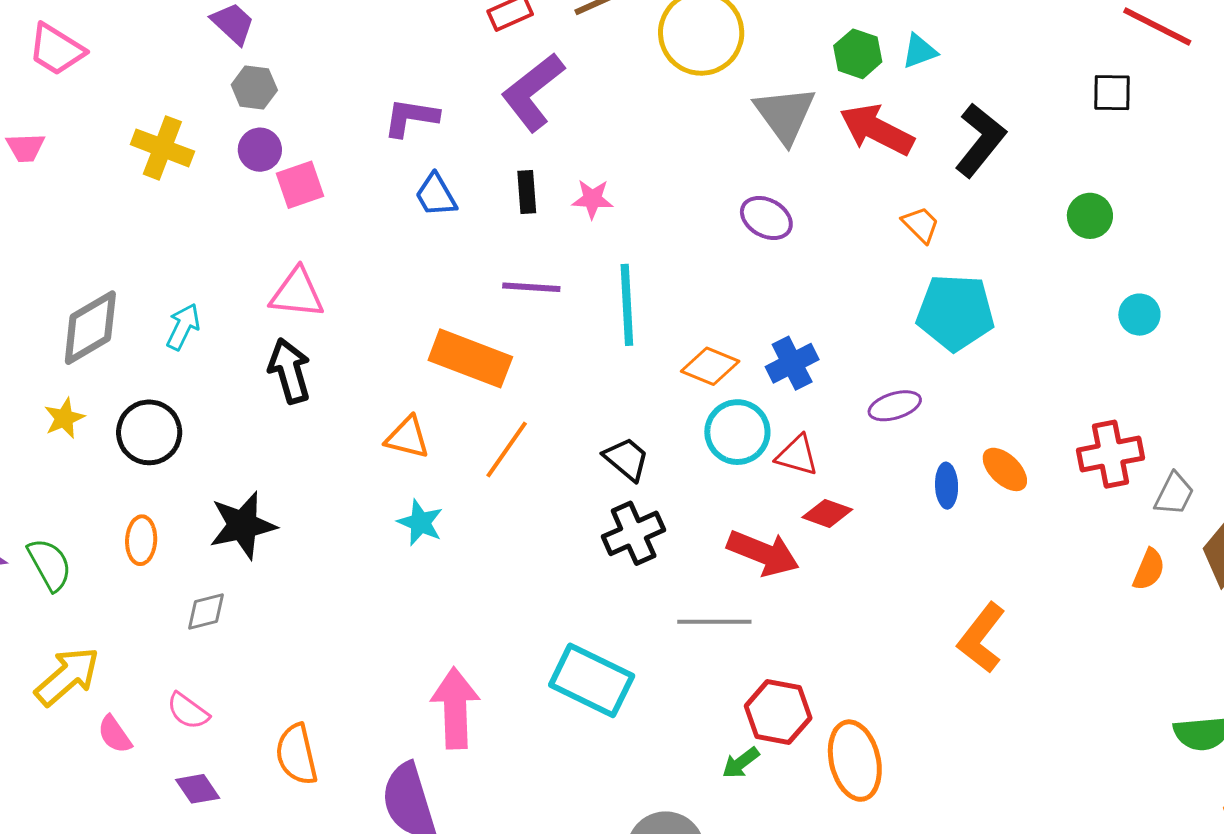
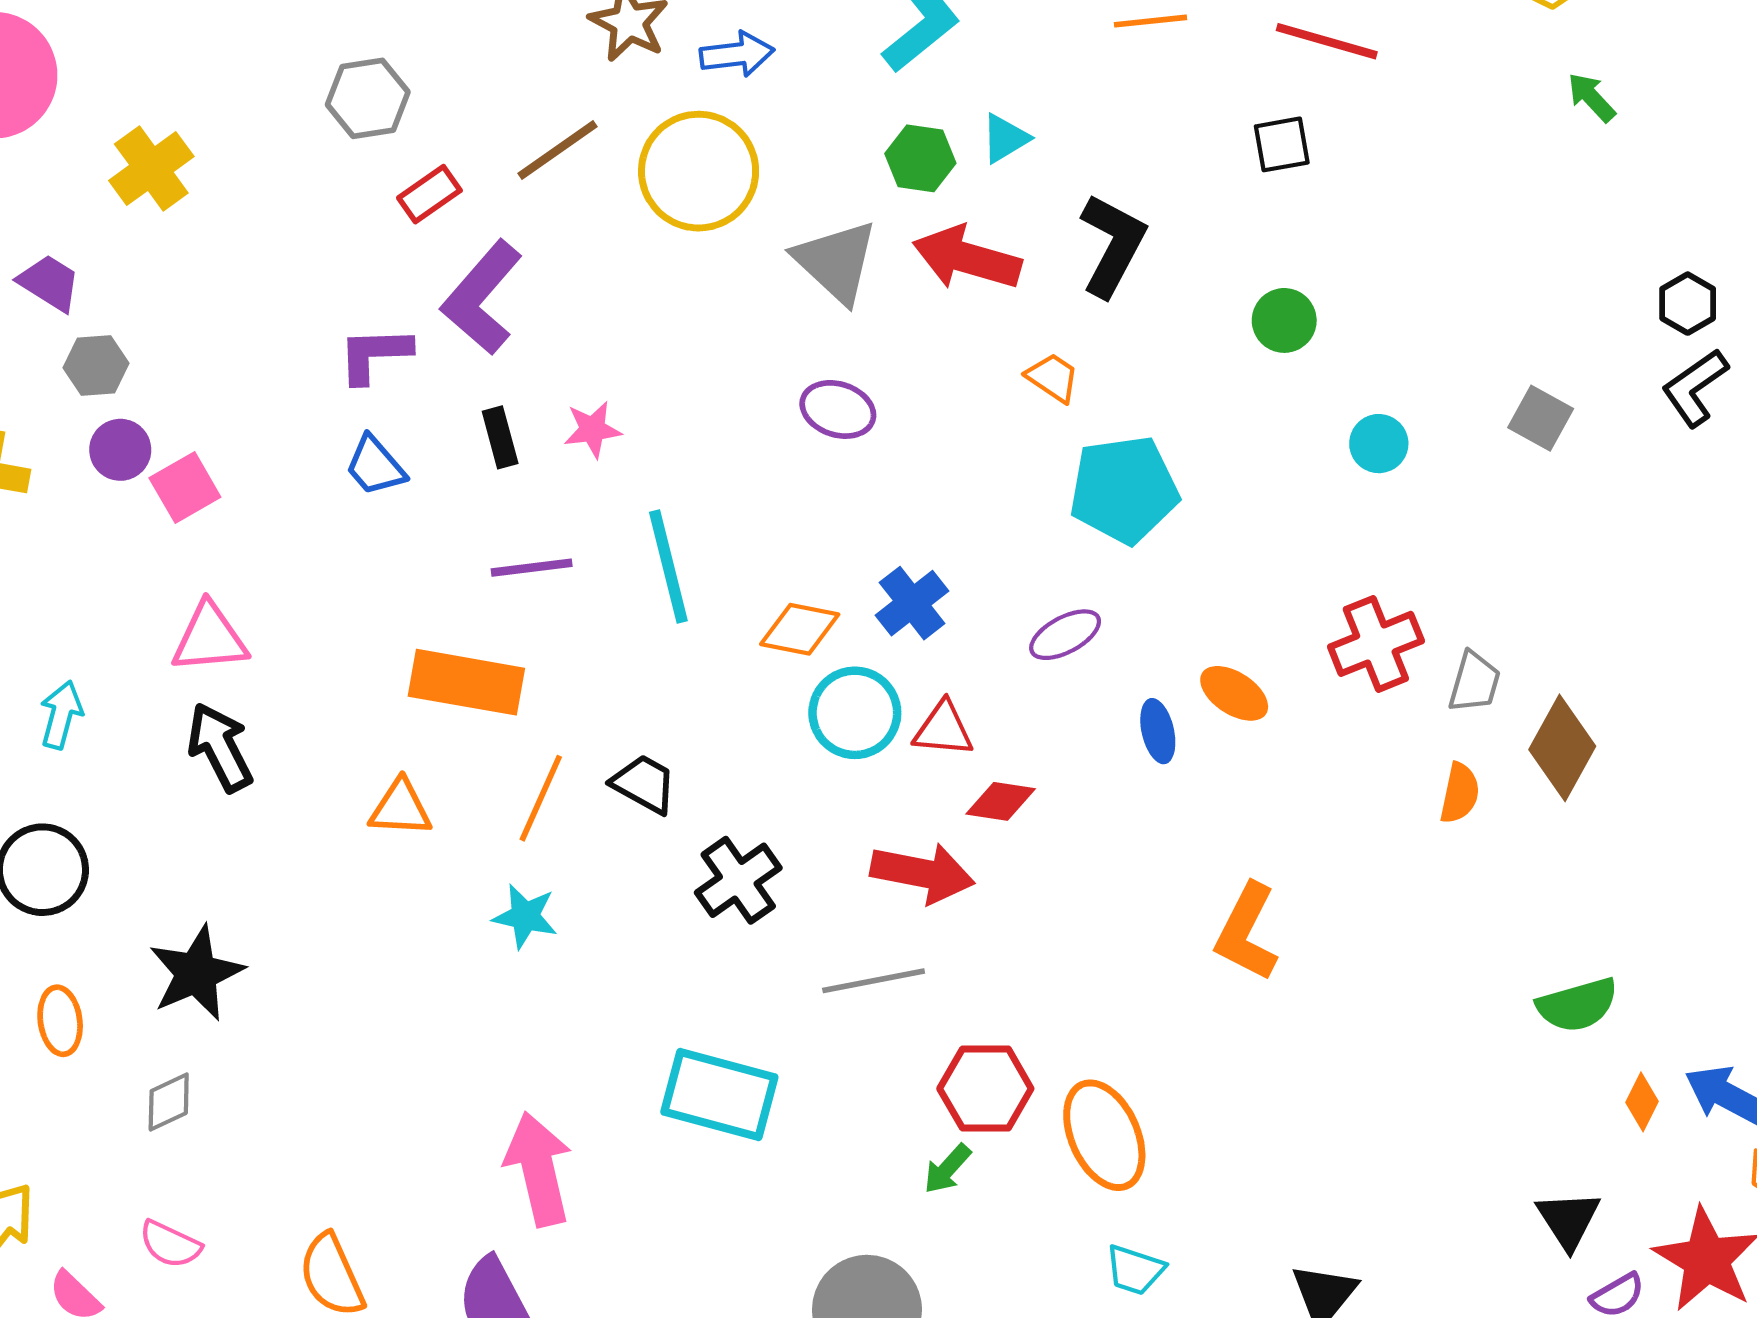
purple L-shape: (411, 118) -> (374, 354), moved
black trapezoid: (626, 459) -> (644, 784), moved
cyan star: (420, 523) -> (525, 916), moved

